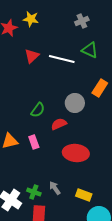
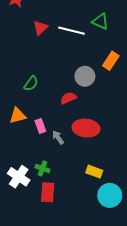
green semicircle: (38, 110) -> (31, 84), moved
pink rectangle: (34, 142) -> (40, 126), moved
gray arrow: (55, 188) -> (58, 137), moved

